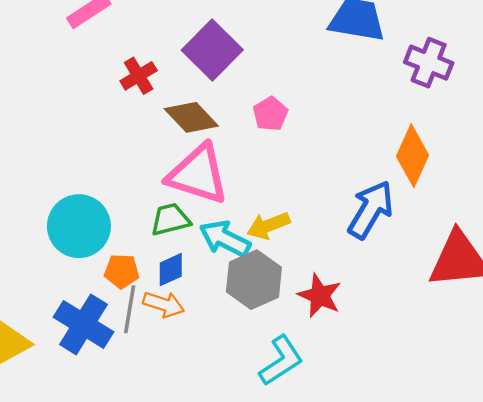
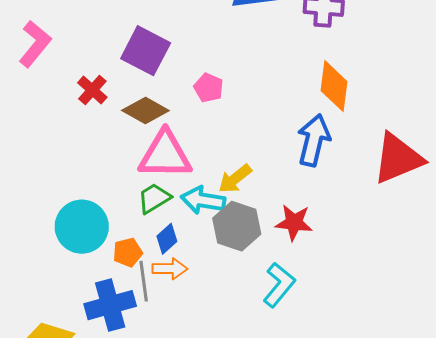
blue cross: (83, 324) -> (110, 305), turned -30

